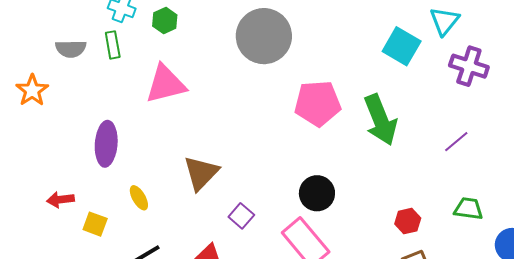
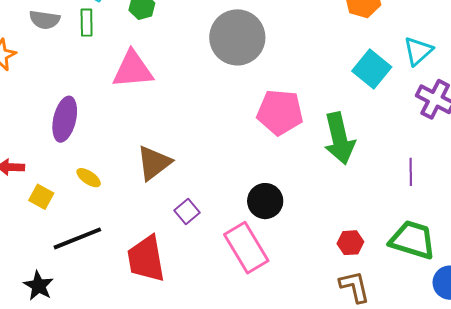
purple line: (456, 142) -> (411, 172), turned -60
yellow ellipse: (139, 198) -> (89, 178), turned -35
green trapezoid: (469, 209) -> (412, 240), size x1.6

